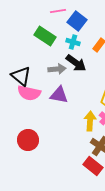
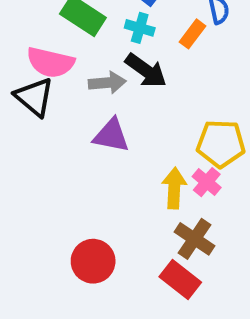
pink semicircle: (29, 93) -> (50, 62), moved
red circle: (28, 140) -> (93, 261), moved

